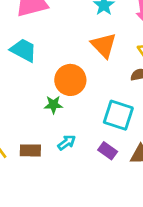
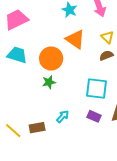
orange circle: (70, 80) -> (51, 59), moved
green star: (53, 105) -> (49, 82), moved

